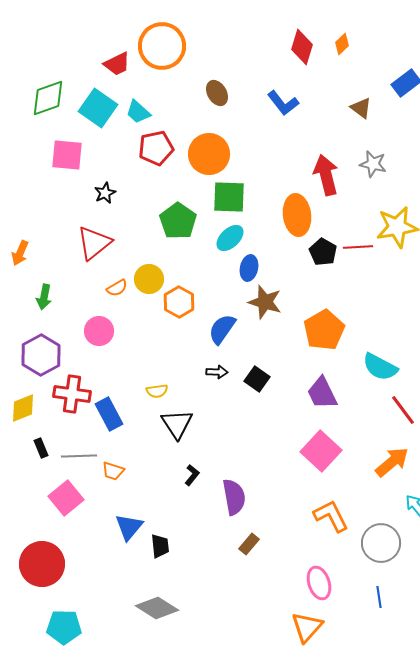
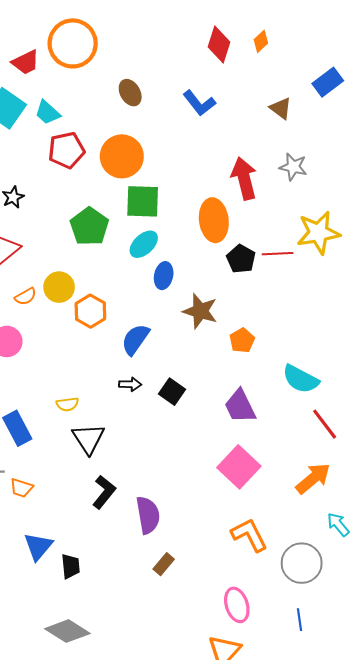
brown star: (265, 302) -> (200, 311), moved
orange pentagon: (324, 330) -> (242, 340), size x0.6
black L-shape: (192, 475) -> (104, 492), size x1.5

